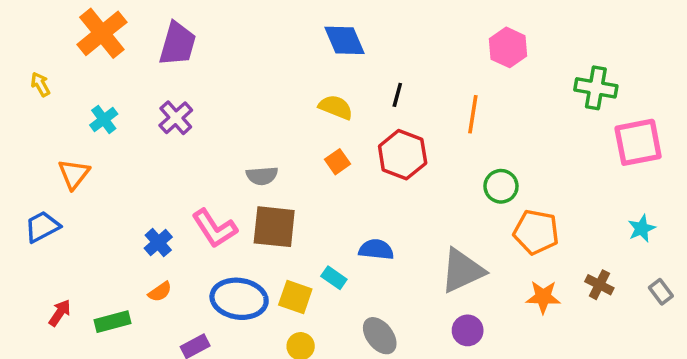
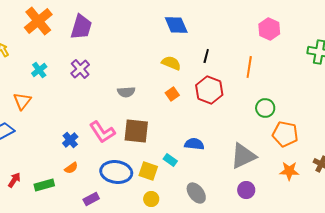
gray semicircle: (262, 176) -> (126, 92), moved

